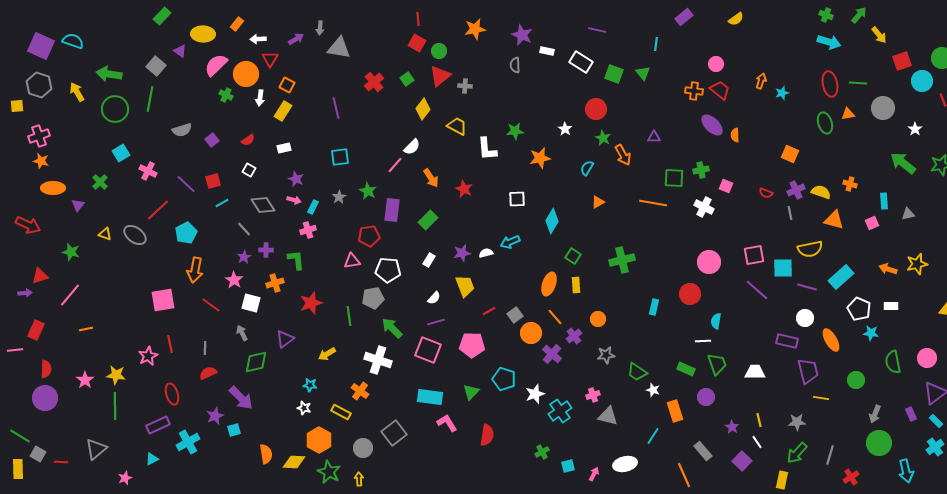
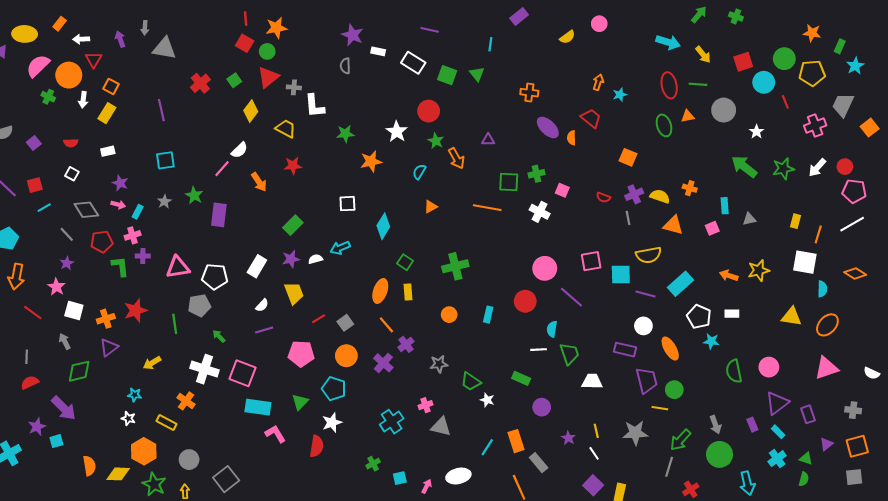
green cross: (826, 15) -> (736, 16), moved
yellow semicircle: (736, 19) -> (567, 37), moved
orange star: (475, 29) -> (276, 28), moved
yellow arrow: (879, 35) -> (703, 55), moved
purple arrow: (296, 39) -> (120, 39), turned -77
pink circle: (716, 64) -> (599, 24), moved
red trapezoid: (720, 90) -> (591, 118), moved
white star: (565, 129) -> (397, 132), size x1.5
red semicircle: (248, 140) -> (71, 143), turned 32
white L-shape: (487, 149) -> (314, 106), moved
red star: (464, 189) -> (293, 166), moved, turned -30
green rectangle: (428, 220) -> (293, 225), moved
red pentagon: (369, 236) -> (102, 242), moved
purple cross: (266, 250) -> (143, 256), moved
white rectangle: (429, 260) -> (257, 266), size x1.5
pink triangle: (352, 261) -> (178, 267), size x1.4
orange cross: (275, 283) -> (106, 319), moved
purple line: (757, 290) -> (571, 297), moved
orange circle: (598, 319) -> (449, 315), moved
green arrow: (392, 328) -> (219, 336), size x0.6
orange circle: (531, 333) -> (346, 356), moved
pink square: (428, 350) -> (243, 373), moved
green trapezoid: (717, 364) -> (569, 354), moved
green circle: (856, 380) -> (674, 390), moved
white star: (535, 394) -> (332, 423), moved
orange rectangle: (675, 411) -> (516, 441), moved
gray arrow: (875, 414) -> (715, 425), turned -42
gray star: (797, 422) -> (635, 433), size x1.4
gray square: (394, 433) -> (226, 479), moved
green arrow: (797, 453) -> (680, 440), moved
purple square: (742, 461) -> (593, 485), moved

